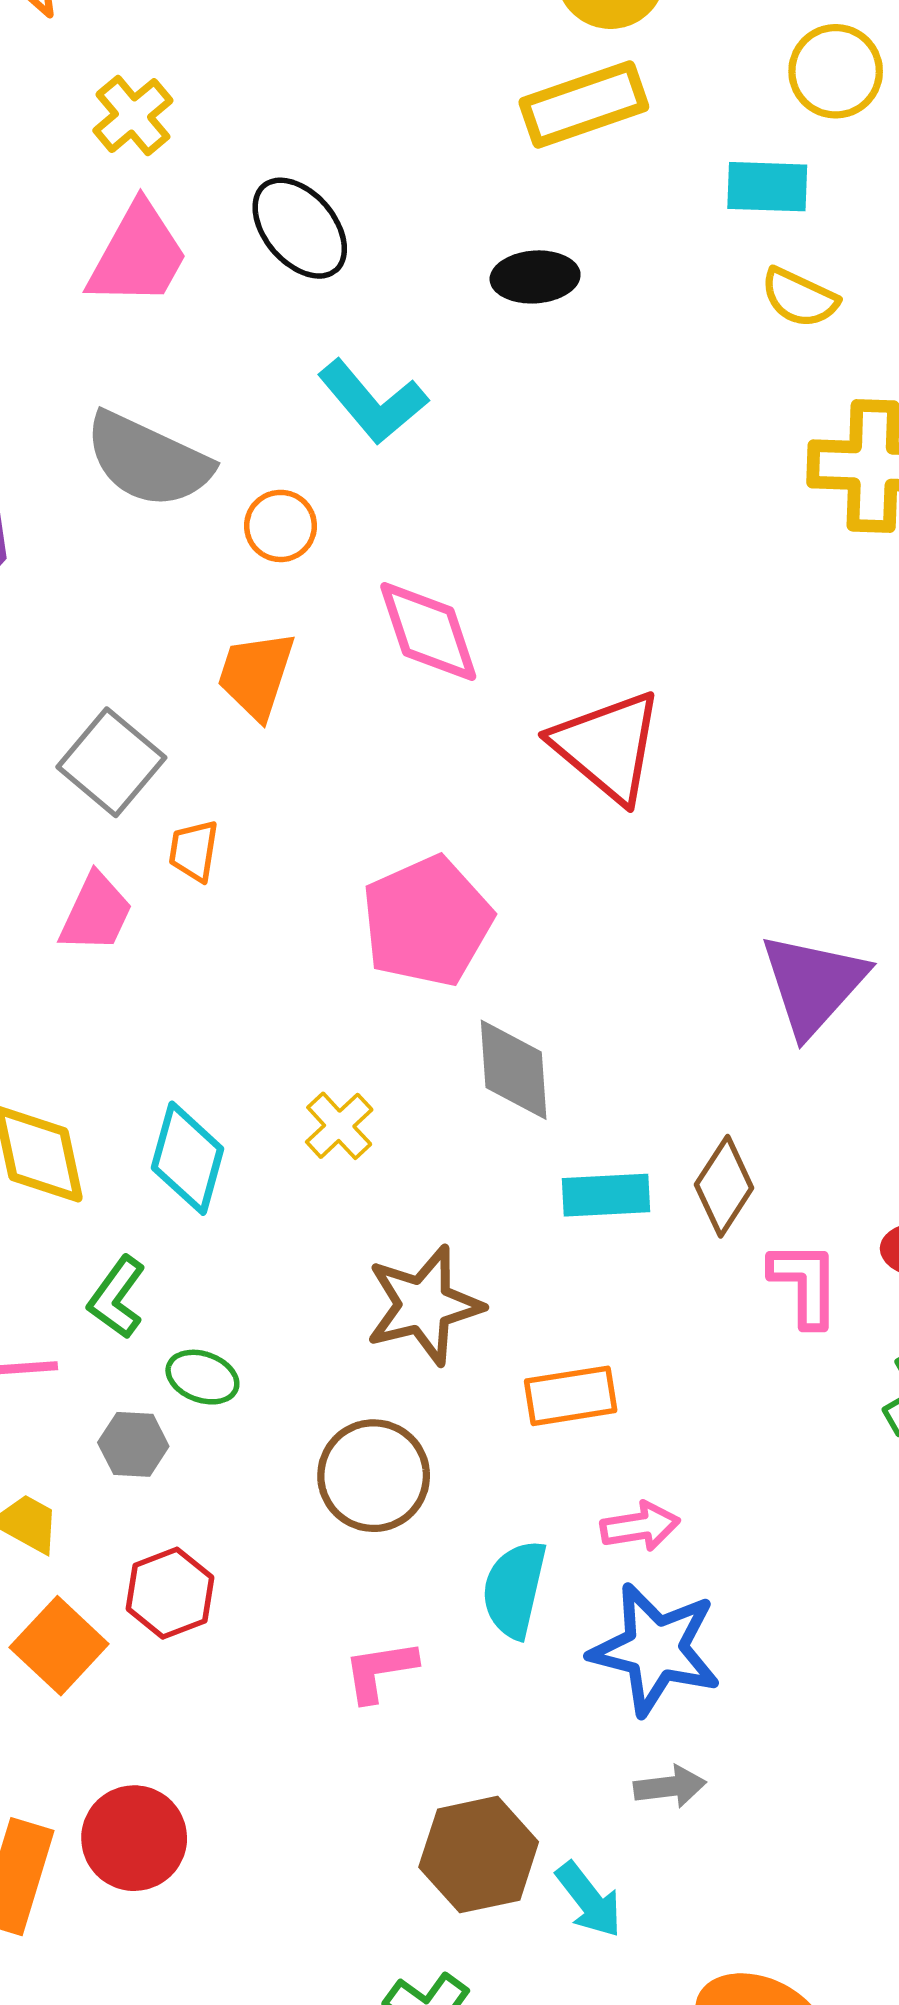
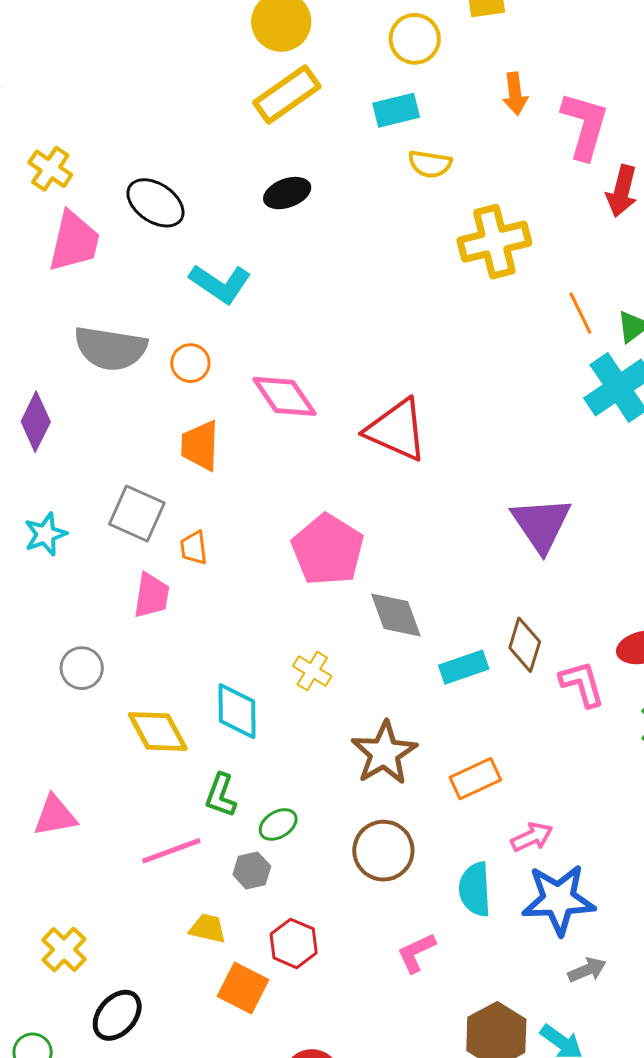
green ellipse: (202, 1377) -> (278, 824), turned -36

